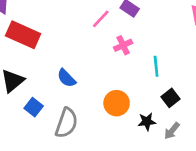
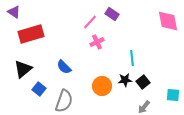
red rectangle: (23, 35) -> (31, 34), turned -40
pink cross: (123, 45) -> (97, 42), moved
black star: (147, 122) -> (125, 80), moved

